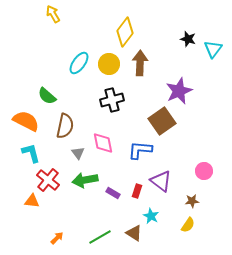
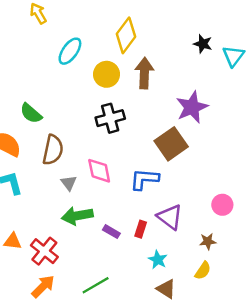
cyan ellipse: (79, 63) -> (70, 51), moved
red cross: (48, 180) -> (44, 251), moved
brown triangle: (134, 233) -> (166, 289), moved
orange arrow: (57, 238) -> (43, 286), size x1.5

